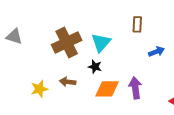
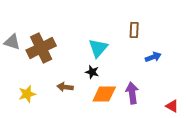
brown cross: (67, 42) -> (41, 48), moved
yellow star: (39, 89) -> (27, 94), moved

